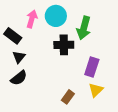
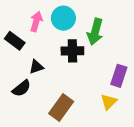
black triangle: (19, 57) -> (36, 67), moved, turned 32
purple rectangle: (92, 67) -> (119, 76), moved
brown rectangle: (68, 97) -> (61, 108), moved, size x1.6

